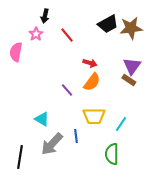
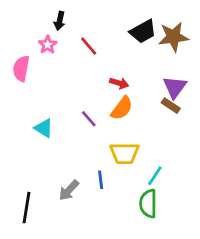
cyan triangle: (42, 119) -> (44, 128), moved
cyan line: (121, 124) -> (155, 176), moved
gray arrow: (52, 144) -> (69, 190), size x0.7

